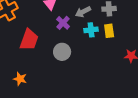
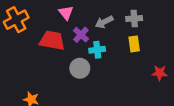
cyan cross: (91, 30) -> (97, 50), moved
red trapezoid: (29, 40) -> (52, 40), moved, turned -100

